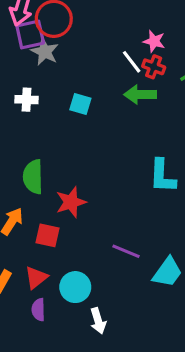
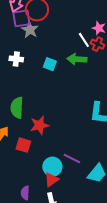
green arrow: (140, 94) -> (77, 59), moved
red triangle: (36, 278) -> (51, 180), moved
cyan circle: (75, 287) -> (52, 167), moved
purple semicircle: (38, 310) -> (25, 193), moved

